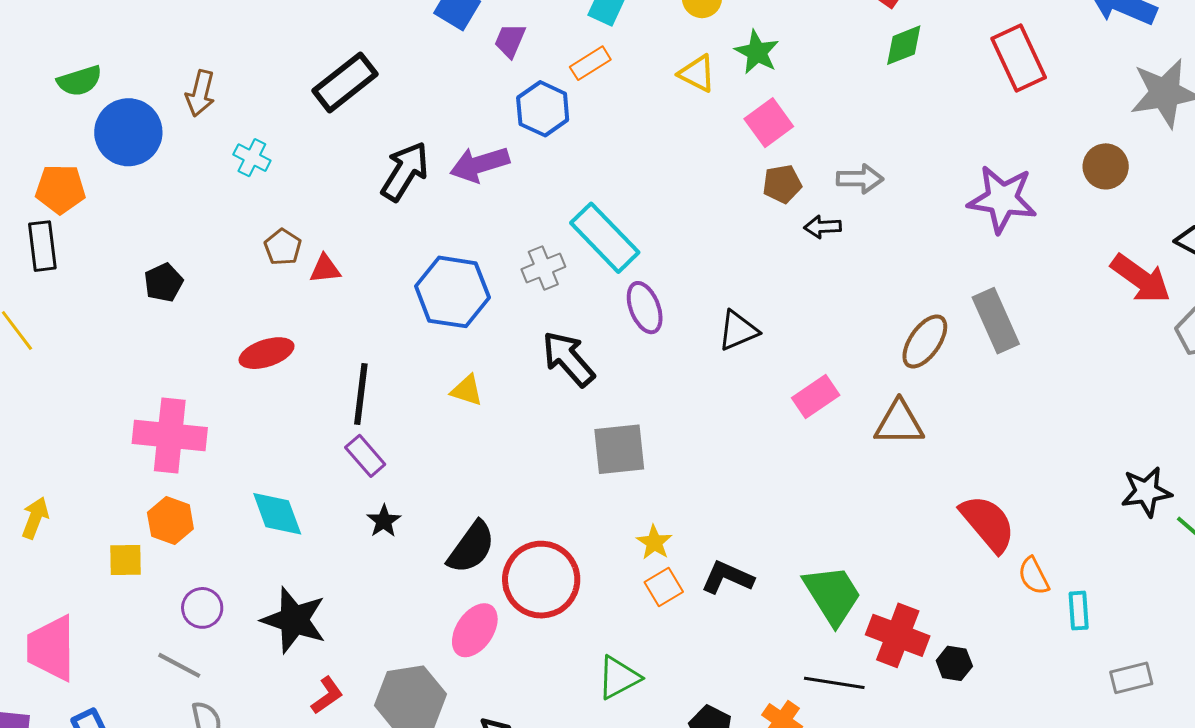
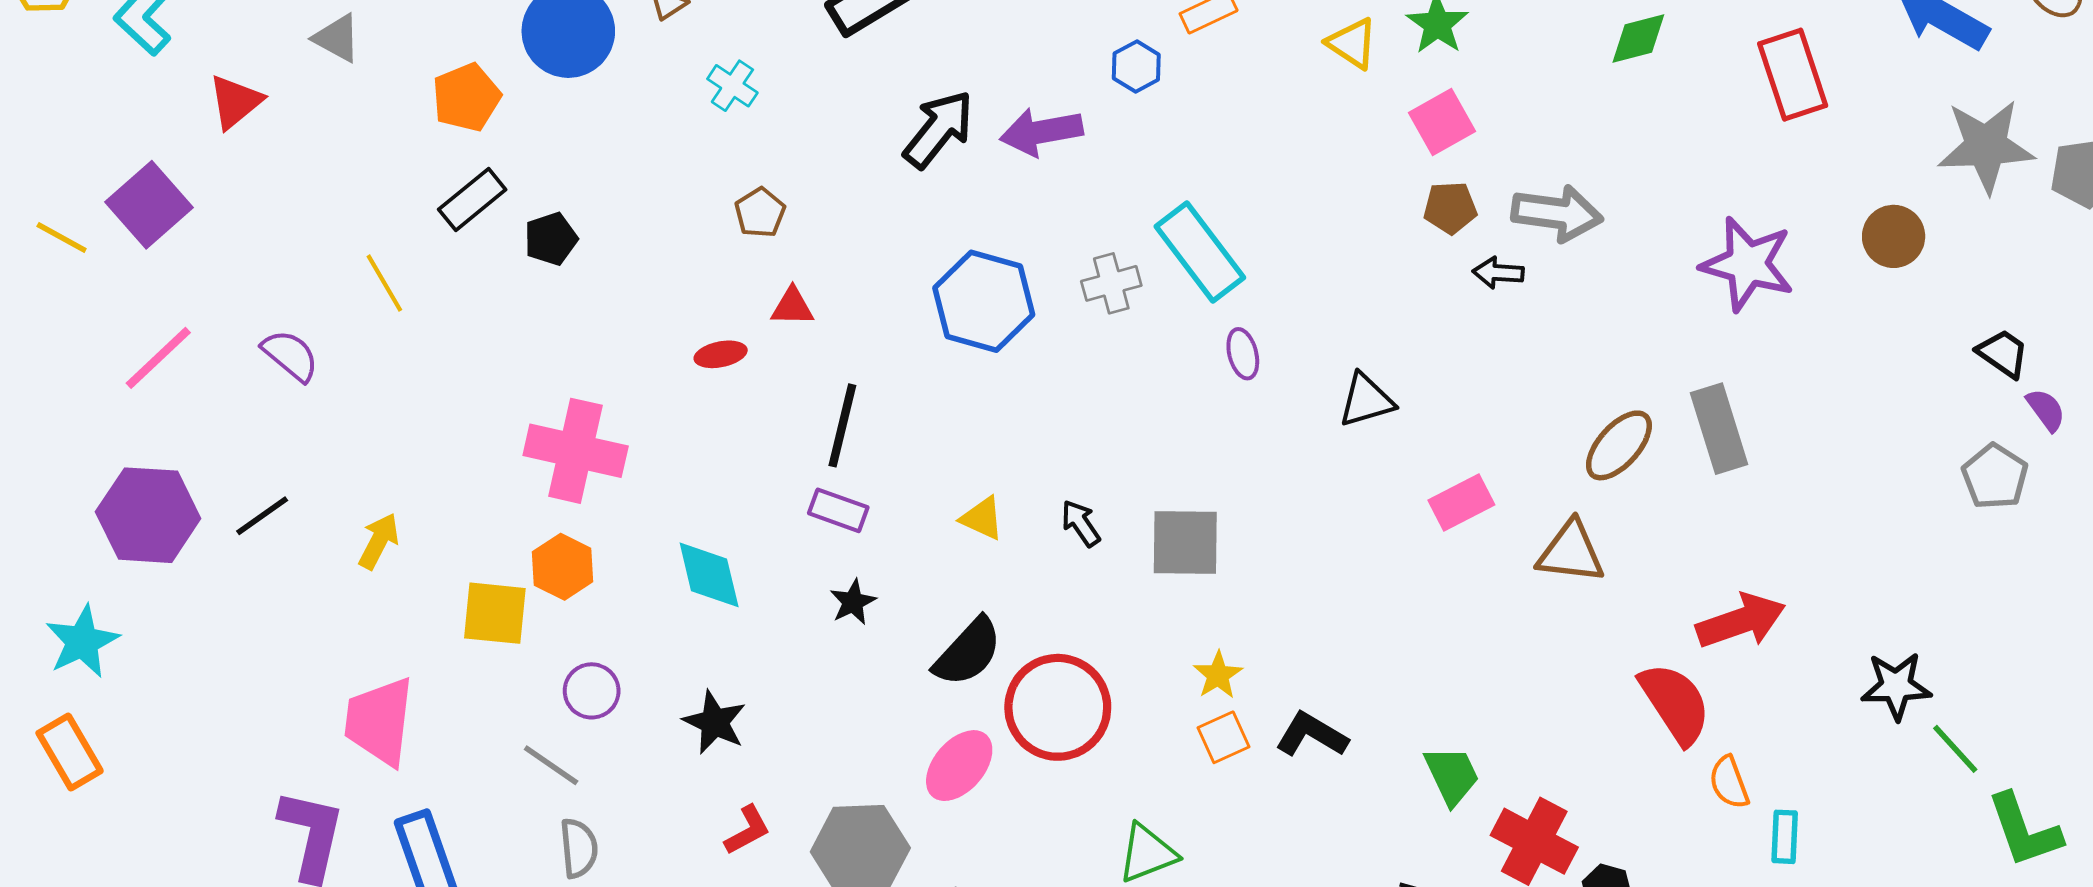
blue hexagon: (543, 109) -> (1136, 67), size x0.7
gray arrow: (860, 179) -> (1557, 213), size x1.4
orange pentagon: (60, 189) -> (466, 97), turned -30
black rectangle: (42, 246) -> (472, 199), moved, turned 51
red triangle: (325, 269) -> (792, 307), moved
red arrow: (1141, 279) -> (1741, 621), moved, turned -62
black pentagon: (164, 283) -> (551, 239), moved
purple ellipse: (645, 308) -> (1243, 354), size x0.7
red ellipse: (267, 353) -> (721, 354), size x0.7
black arrow: (568, 359) -> (1081, 523), moved, size x0.6
yellow triangle: (467, 390) -> (982, 518), moved
purple rectangle: (365, 456) -> (838, 510), turned -36
yellow square: (125, 560) -> (495, 613), size x1.4
green trapezoid: (832, 595) -> (1452, 775), size x0.7
black star: (294, 620) -> (715, 722), size x0.7

